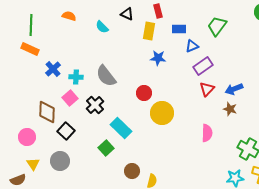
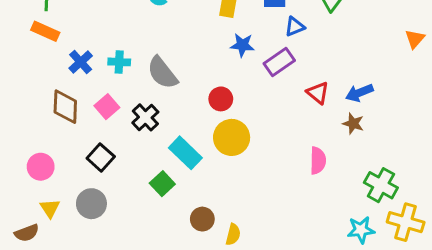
purple rectangle: (203, 66) -> (279, 62), moved
cyan cross: (76, 77) -> (119, 62), moved
red triangle: (207, 89) -> (318, 93), turned -35
brown diamond: (47, 112) -> (65, 107), moved
yellow circle: (162, 113) -> (232, 137), moved

